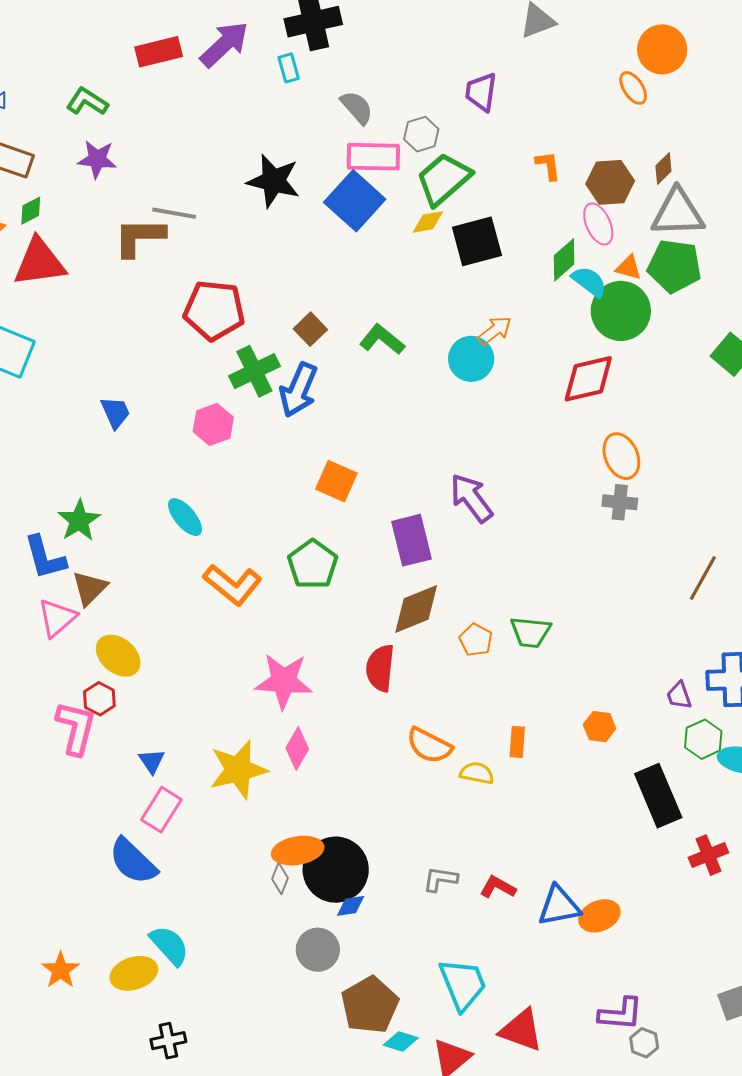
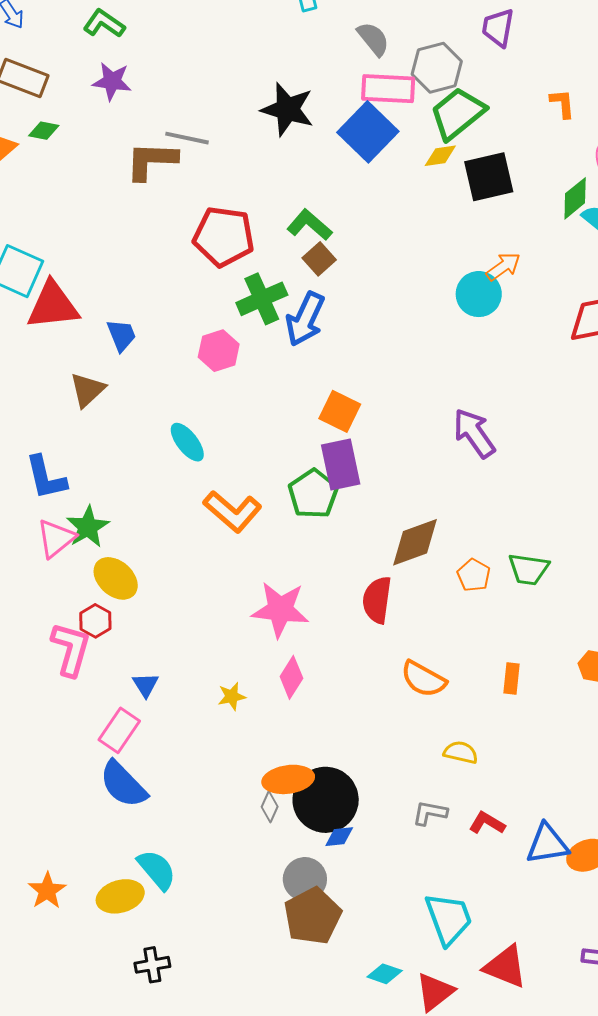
gray hexagon: (421, 134) -> (437, 68), size x1.4
green diamond: (31, 211) -> (44, 131), turned 36
red triangle: (39, 262) -> (53, 305), moved
green L-shape: (382, 339) -> (309, 225), moved
green star: (79, 521) -> (88, 527), moved
purple rectangle: (412, 540) -> (341, 464), moved
brown triangle: (90, 588) -> (87, 390), moved
yellow star: (238, 770) -> (232, 696), size x0.5
yellow semicircle: (477, 773) -> (461, 752), moved
pink rectangle: (161, 810) -> (119, 730), moved
brown pentagon: (370, 1005) -> (313, 916), moved

